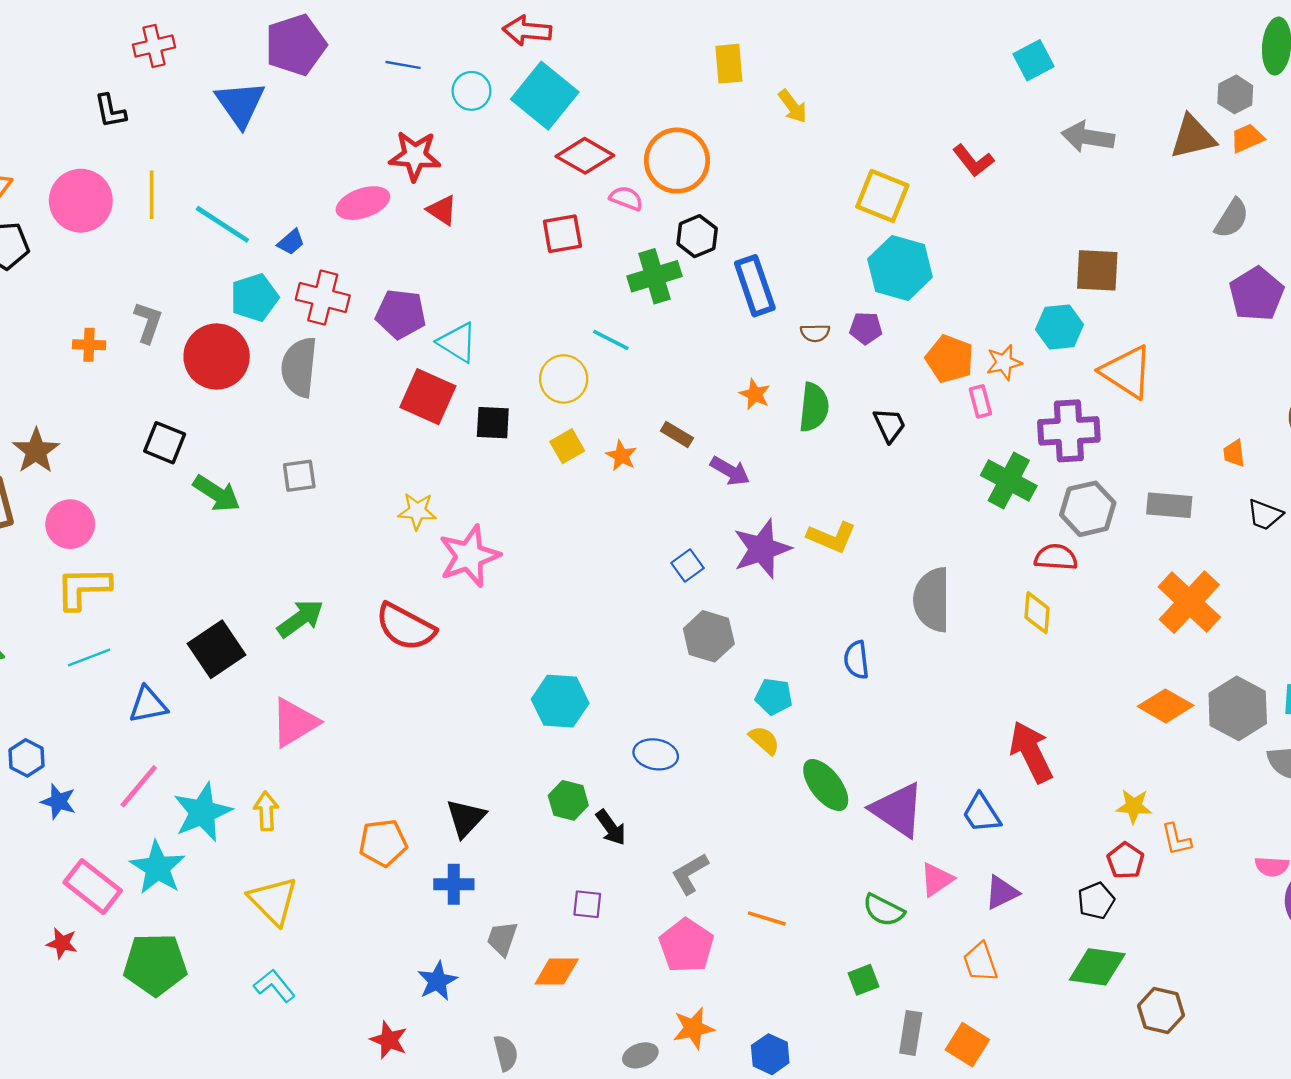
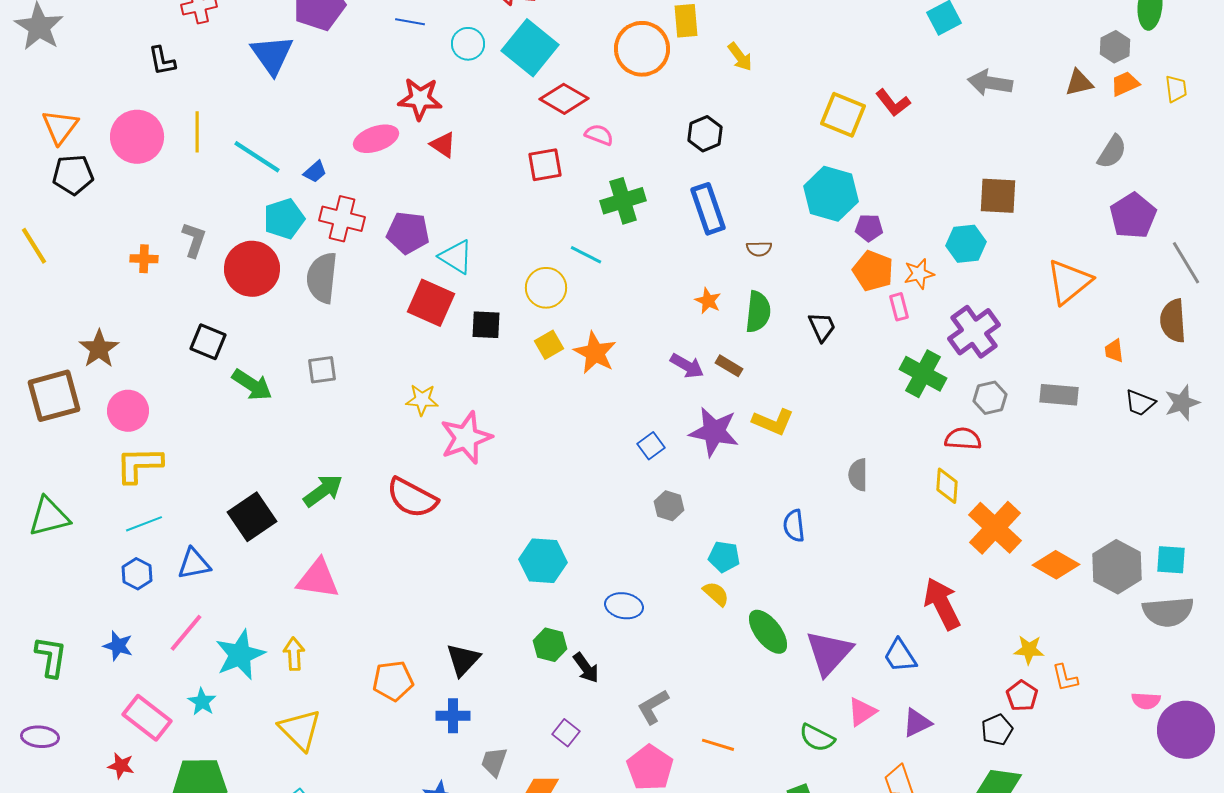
brown triangle: (1193, 137) -> (1079, 83), size x0.7
orange circle: (677, 161) -> (642, 49), moved
yellow square: (882, 196) -> (843, 115), moved
black hexagon: (697, 236) -> (705, 134), moved
purple pentagon: (866, 328) -> (869, 228), moved
orange triangle: (1127, 372) -> (1069, 282), moved, turned 48
purple cross: (1069, 431) -> (974, 332), turned -33
brown rectangle: (677, 434) -> (729, 366), moved
orange star: (621, 456) -> (595, 353), size x1.6
gray hexagon: (1088, 509) -> (990, 398), size x0.7
purple star: (762, 549) -> (714, 432), turned 30
gray semicircle: (932, 600) -> (858, 475), size x0.6
orange cross: (1189, 602) -> (995, 528), moved
gray hexagon: (709, 636) -> (669, 506), size x0.7
pink triangle: (294, 722) -> (318, 579), turned 39
blue hexagon: (26, 758) -> (137, 574), moved
purple triangle: (898, 810) -> (829, 653), turned 38
cyan star: (158, 868) -> (202, 702), size x0.6
purple square: (587, 904) -> (566, 733), turned 32

